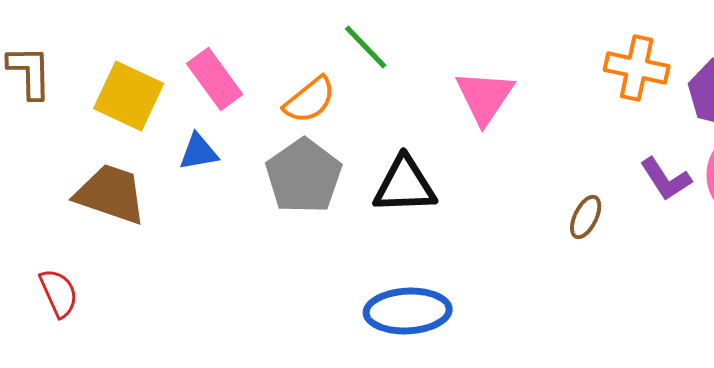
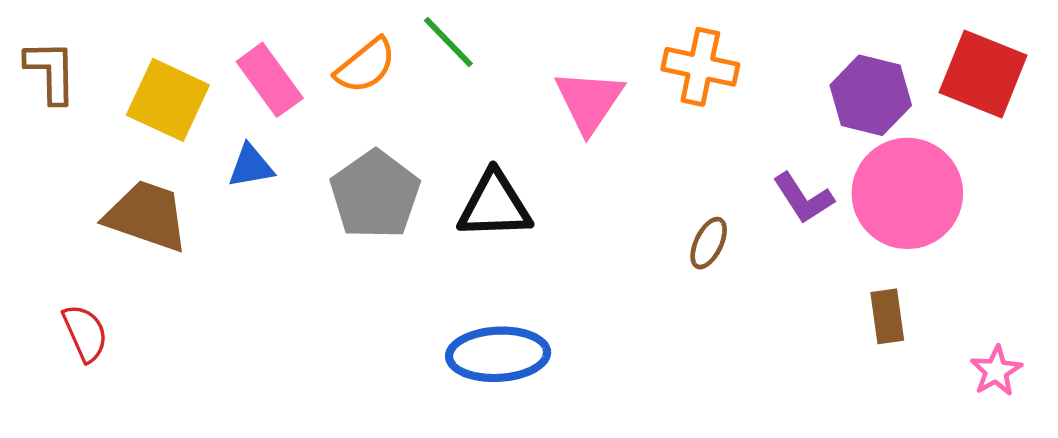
orange cross: (637, 68) -> (700, 67), moved
orange semicircle: (310, 100) -> (366, 66), moved

